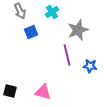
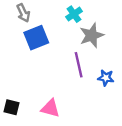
cyan cross: (52, 12) -> (74, 14), moved
blue square: (31, 32) -> (36, 38), size x1.5

